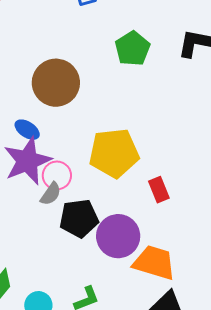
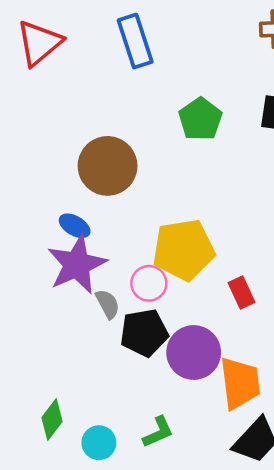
pink circle: (57, 175) -> (149, 283), moved
gray semicircle: (51, 194) -> (108, 304), turned -60
orange trapezoid: (154, 263) -> (240, 383), turned 69

